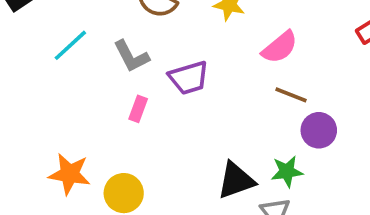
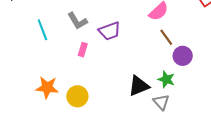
cyan line: (70, 45) -> (42, 30), moved, turned -65
brown line: (291, 95) -> (166, 37), turned 36
green star: (287, 171) -> (166, 79), turned 30

